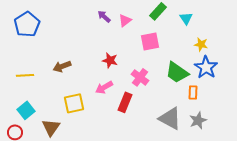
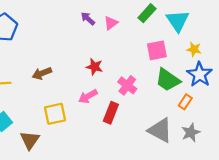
cyan triangle: (186, 18) -> (178, 21), size x1.6
pink square: (150, 41) -> (157, 50), moved
orange rectangle: (193, 92) -> (185, 102), turned 32

